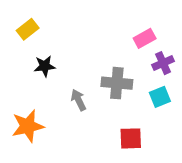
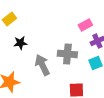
gray arrow: (78, 100) -> (42, 65), size x1.5

